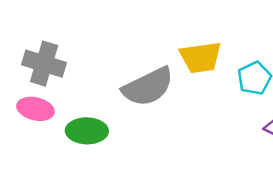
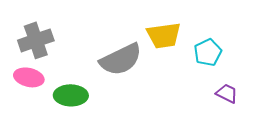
gray cross: (44, 64) -> (36, 40), turned -36

